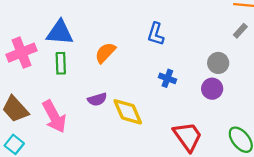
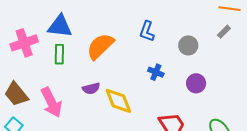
orange semicircle: (105, 53) -> (100, 46), size x1.4
gray circle: (218, 63) -> (188, 45), moved

